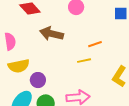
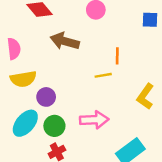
orange line: (95, 44) -> (117, 56), turned -72

